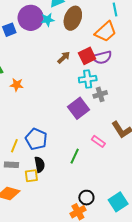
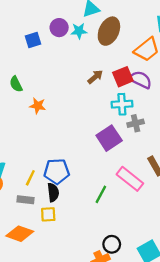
purple circle: (31, 18) -> (59, 28), size x0.6
purple semicircle: (102, 57) -> (140, 80), turned -144
blue pentagon: (36, 139) -> (57, 171), turned -30
pink rectangle: (98, 141) -> (130, 179), size x1.6
black semicircle: (40, 165) -> (53, 192), moved

